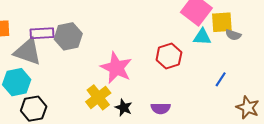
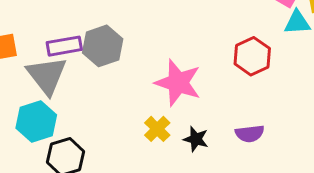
gray triangle: (28, 52) -> (47, 75), turned 40
yellow cross: (98, 97) -> (157, 129), size x0.7

